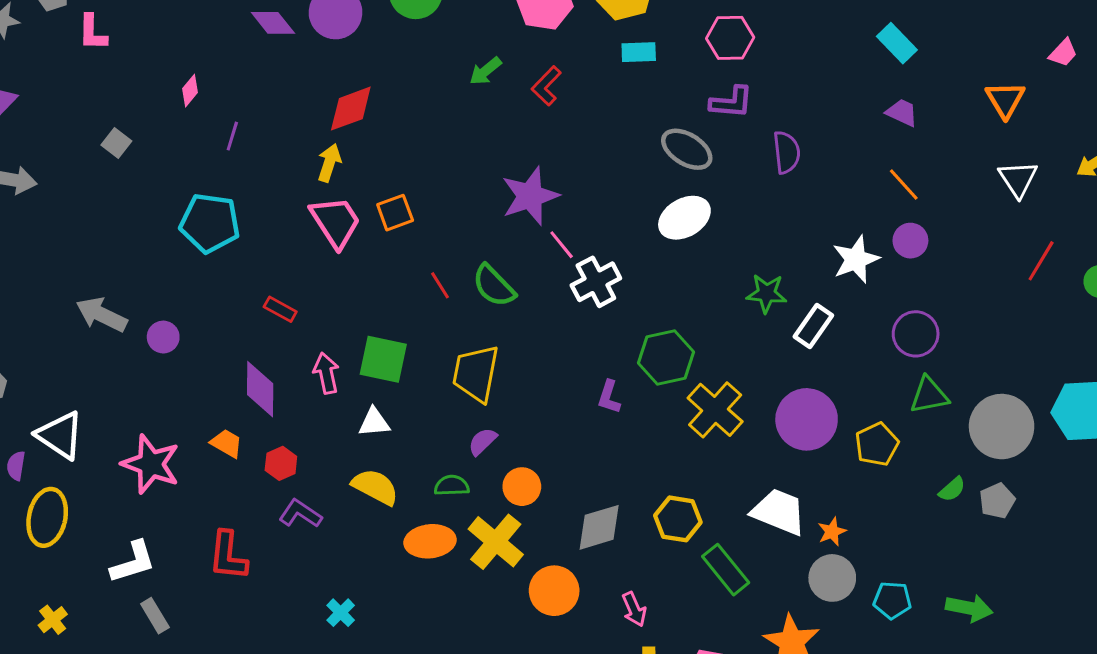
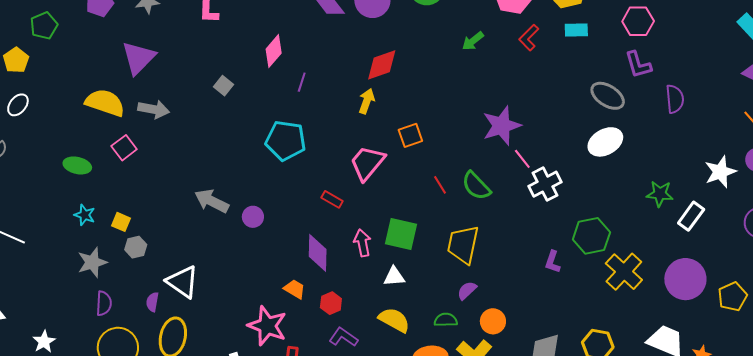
red L-shape: (546, 86) -> (529, 38), moved
pink diamond: (190, 91) -> (274, 51), size x1.5
purple L-shape: (731, 102) -> (638, 65), turned 68
pink trapezoid: (336, 222) -> (367, 163), moved, turned -108
pink star: (151, 464) -> (267, 326), moved

